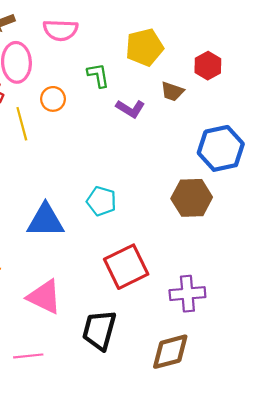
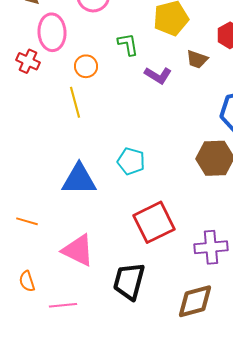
yellow line: (22, 124) -> (75, 102), moved

